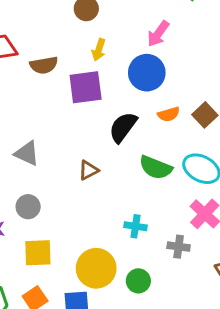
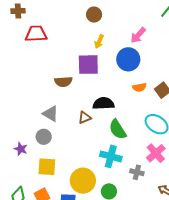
brown semicircle: (44, 65) -> (63, 82), moved
black semicircle: (123, 127) -> (103, 103), moved, turned 45
gray triangle: (27, 153) -> (51, 114), moved
green semicircle: (156, 167) -> (118, 129), moved, turned 30
cyan cross: (135, 226) -> (111, 156), size x1.5

